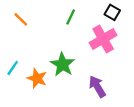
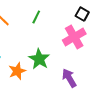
green line: (71, 17) -> (36, 17), moved
orange star: (37, 78) -> (17, 71), turned 30

